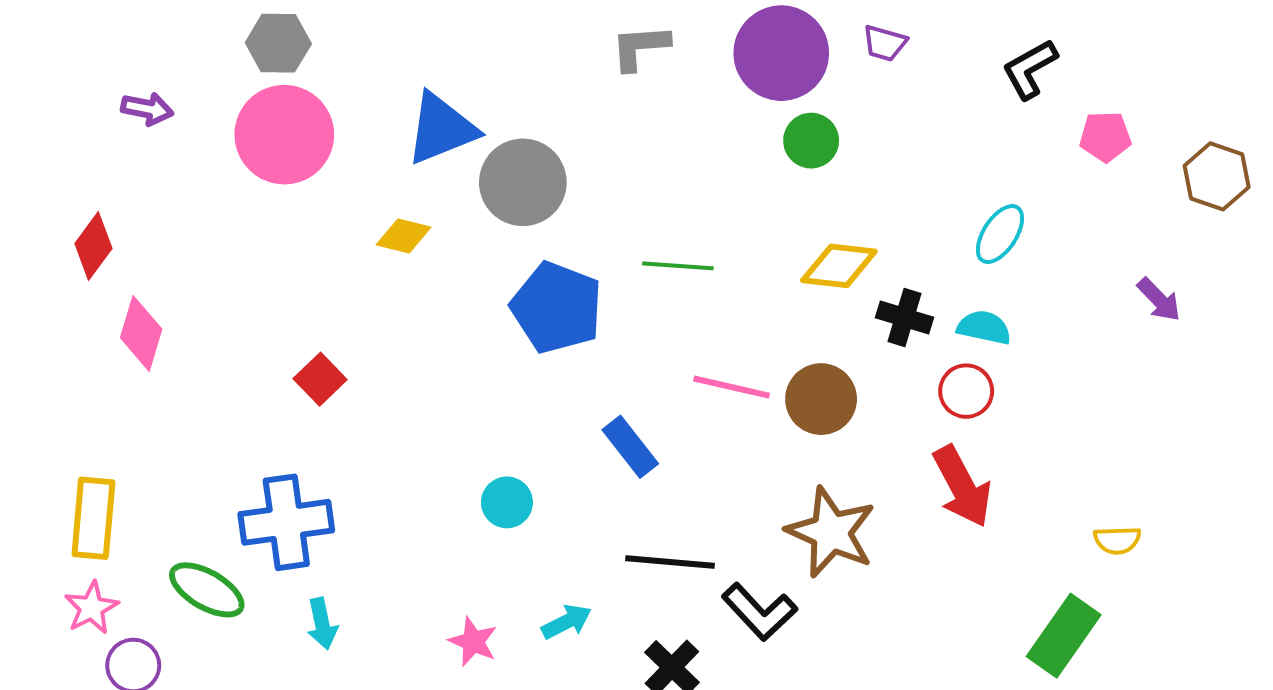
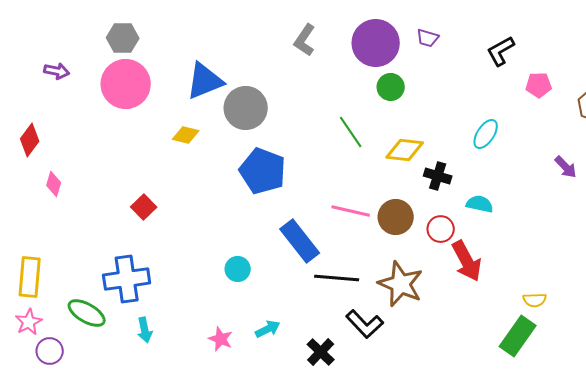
gray L-shape: (640, 47) -> (305, 40), turned -52
green line: (678, 266) -> (351, 132), moved, turned 52
cyan semicircle: (984, 327) -> (480, 204), moved
pink diamond: (141, 333) -> (54, 184), size x0.7
red circle: (966, 391) -> (441, 229), moved
blue rectangle: (630, 447) -> (300, 241), size x1.4
yellow semicircle: (1117, 540) -> (535, 300), moved
black line: (670, 562) -> (337, 278), moved

